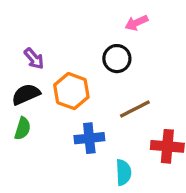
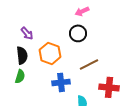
pink arrow: (136, 23) -> (82, 11), moved
black semicircle: (26, 94) -> (22, 55), turned 108

